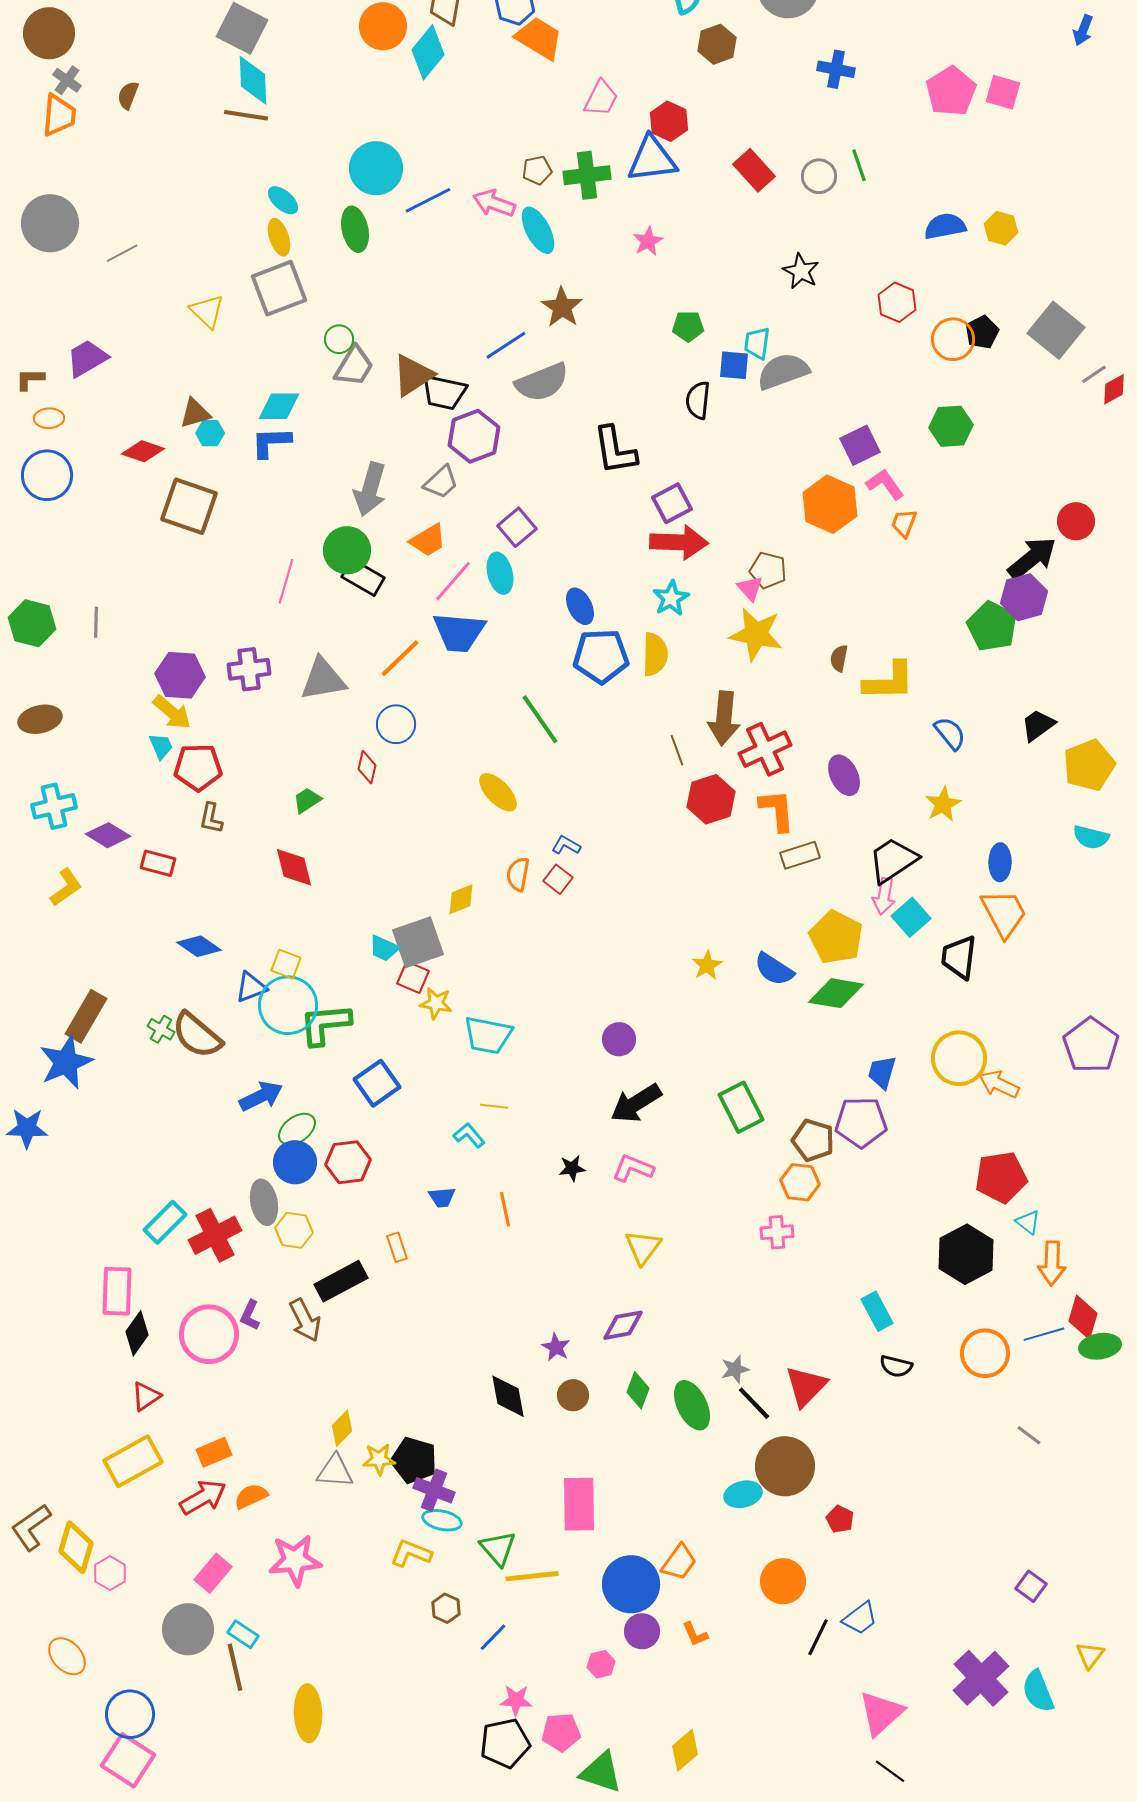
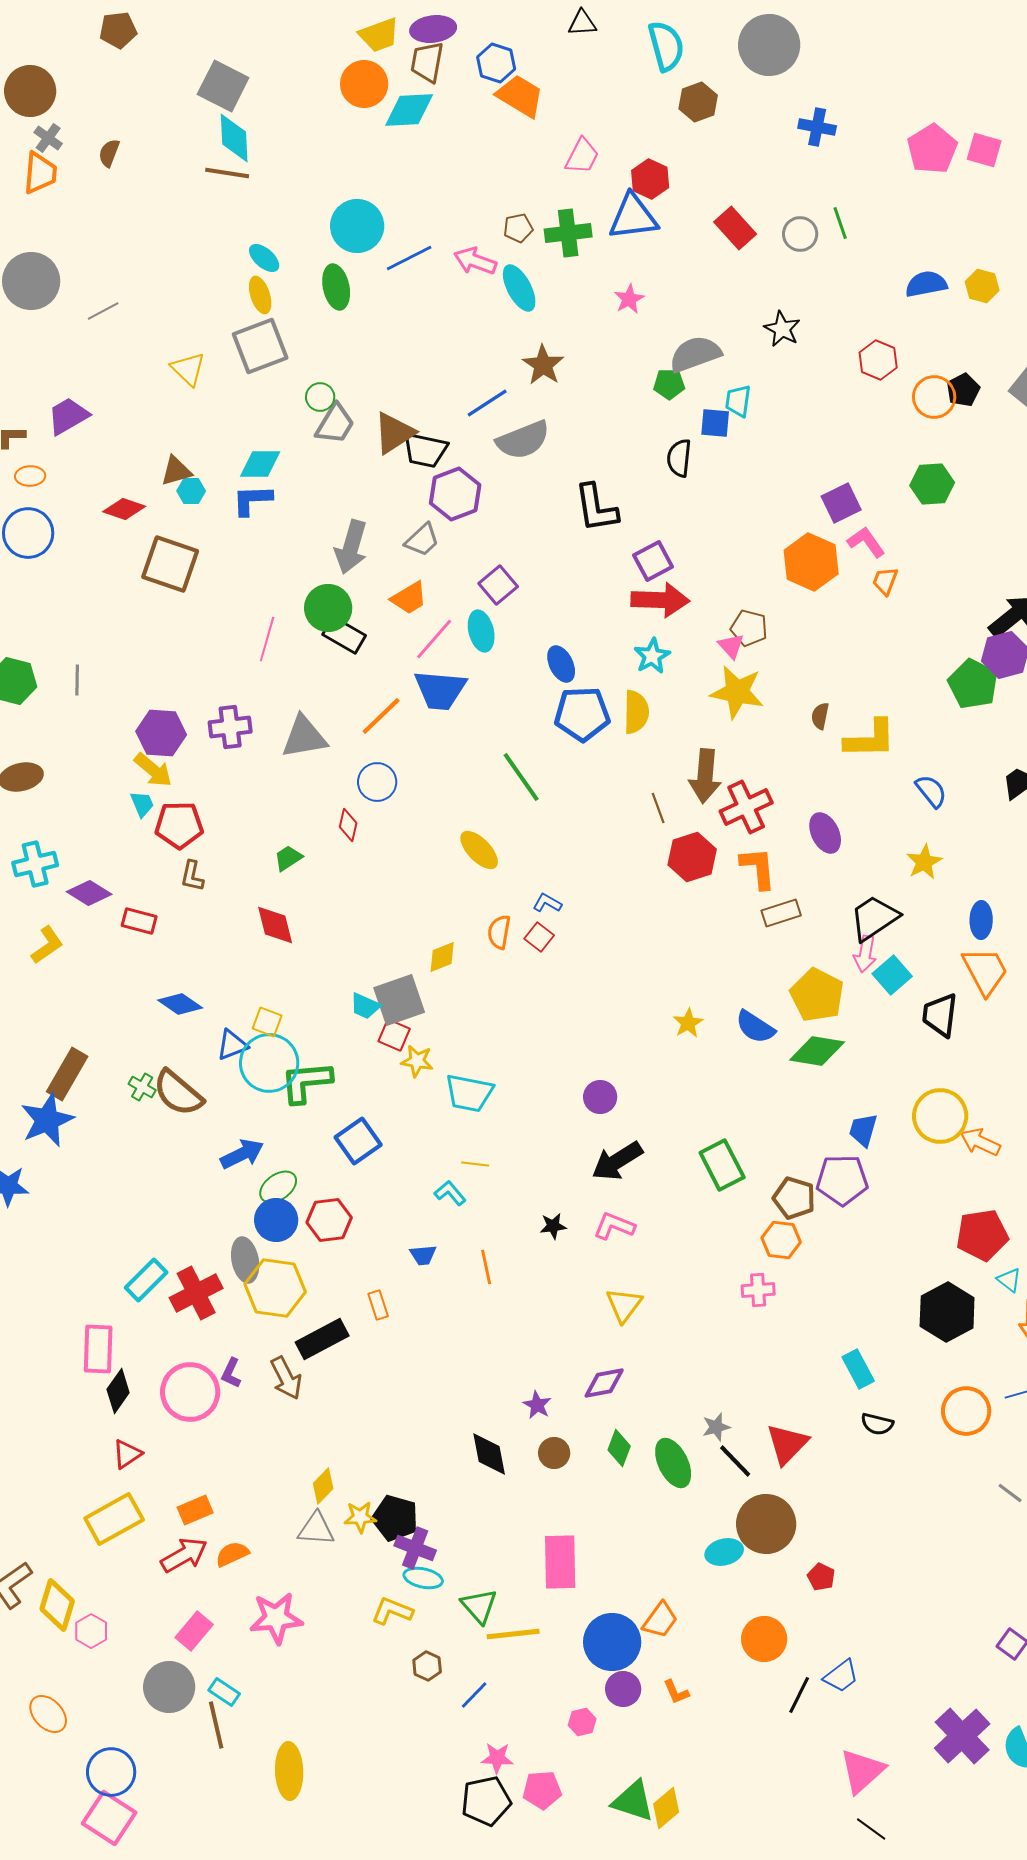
cyan diamond: (428, 52) -> (409, 110), turned 48
gray semicircle: (783, 371) -> (695, 354), moved
yellow hexagon: (294, 1230) -> (275, 1288), size x1.6
green triangle: (601, 1772) -> (633, 1801), moved

